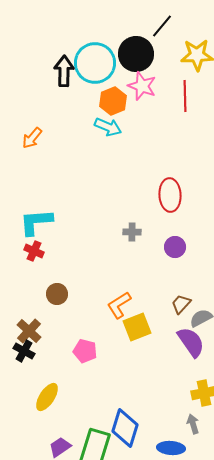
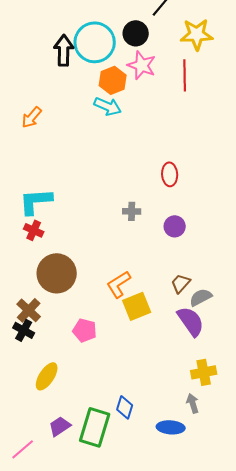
black circle: (136, 54) -> (136, 33), size x0.7
red ellipse: (170, 195) -> (170, 174), size x0.7
brown circle: (57, 294) -> (57, 273), size x1.8
blue diamond: (125, 428) -> (125, 407), size x0.6

